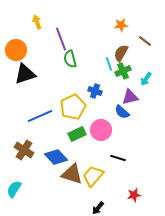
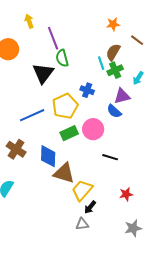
black triangle: (25, 74) -> (43, 73), moved, turned -35
blue diamond: (56, 157) -> (48, 156), turned 45
yellow trapezoid: (93, 176) -> (82, 190), moved

